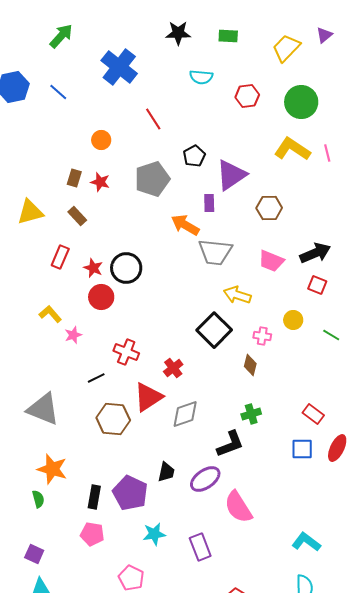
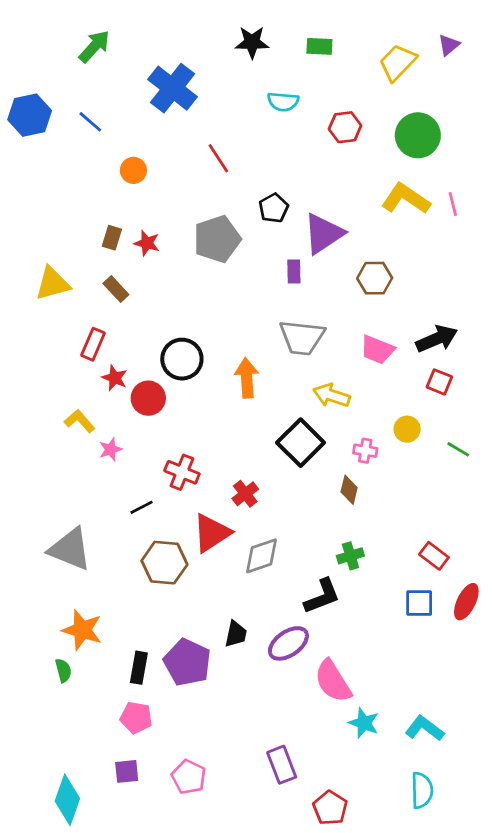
orange circle: (101, 140) -> (133, 170), moved
orange arrow: (185, 225) -> (247, 378), moved, turned 56
red star: (93, 268) -> (115, 378), moved
cyan star: (154, 534) -> (364, 723), moved, turned 30
purple rectangle: (200, 547) -> (282, 765), moved
purple square: (34, 554) -> (127, 771), moved, turned -30

